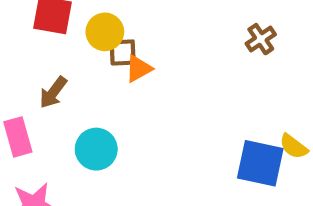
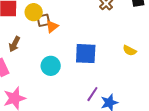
cyan circle: (96, 149) -> (51, 66), moved
blue square: (260, 163) -> (86, 54), moved

